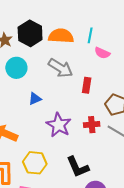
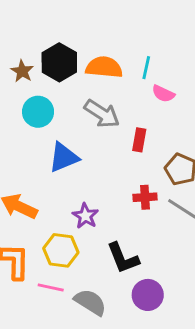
blue triangle: (35, 99) -> (64, 157), size x1.6
purple star: (59, 125) -> (85, 216), moved, size x0.7

